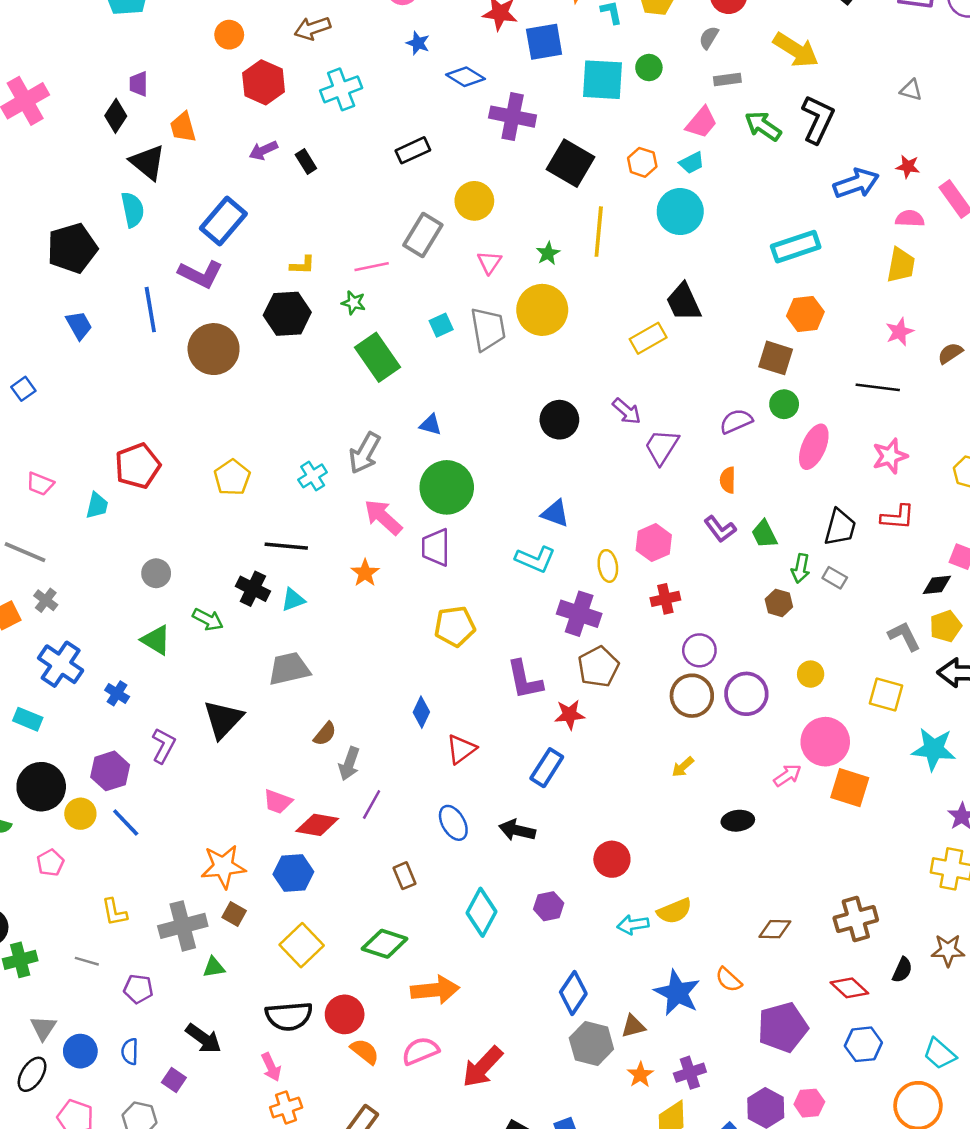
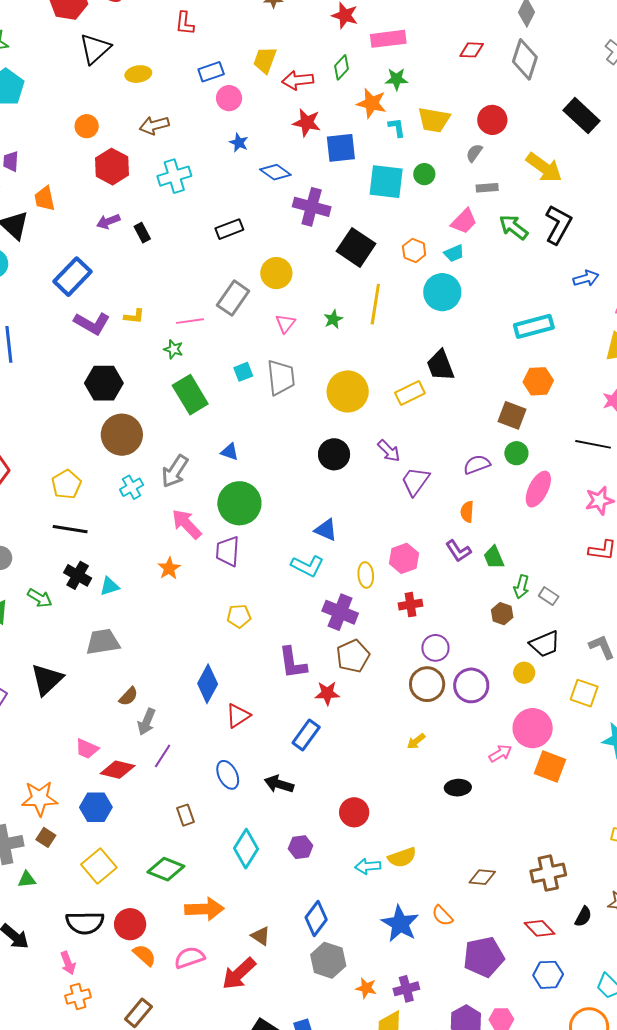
blue arrow: (856, 183) -> (586, 278), size x0.7
purple L-shape: (201, 274) -> (92, 323), moved
yellow circle: (542, 310) -> (348, 391), moved
black hexagon: (287, 314) -> (104, 383), moved
brown circle: (214, 349) -> (122, 435), moved
black trapezoid: (840, 527) -> (545, 644), moved, turned 48
black line: (286, 546) -> (70, 529), moved
yellow pentagon: (455, 626) -> (239, 616), size x0.7
blue diamond: (421, 712) -> (208, 684), size x1.5
brown triangle: (633, 1026) -> (261, 936), moved, turned 45
orange star: (640, 1075) -> (366, 988), turned -30

